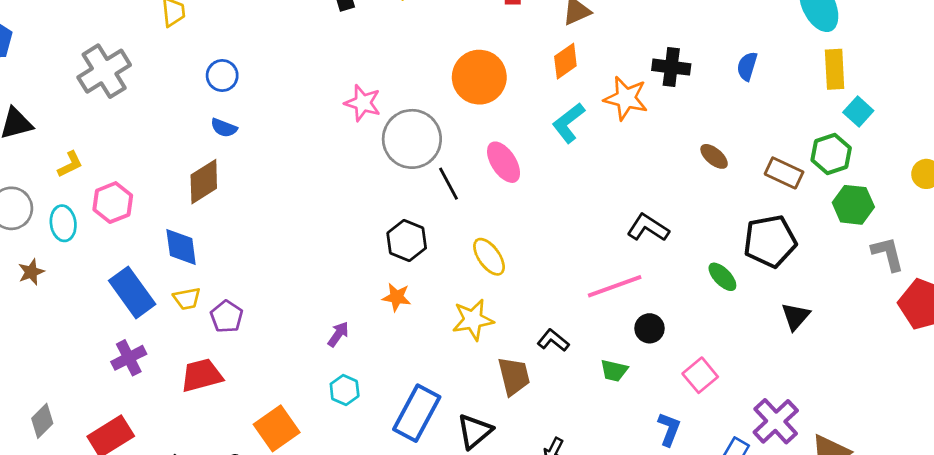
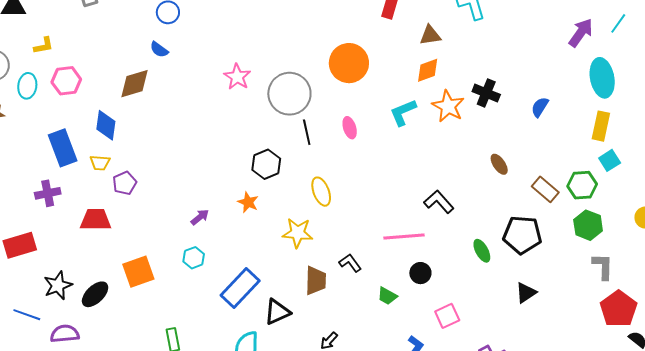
orange diamond: (565, 61) -> (428, 70), moved
pink star: (363, 103) -> (237, 77), moved
pink ellipse: (504, 162) -> (350, 128), size x0.7

